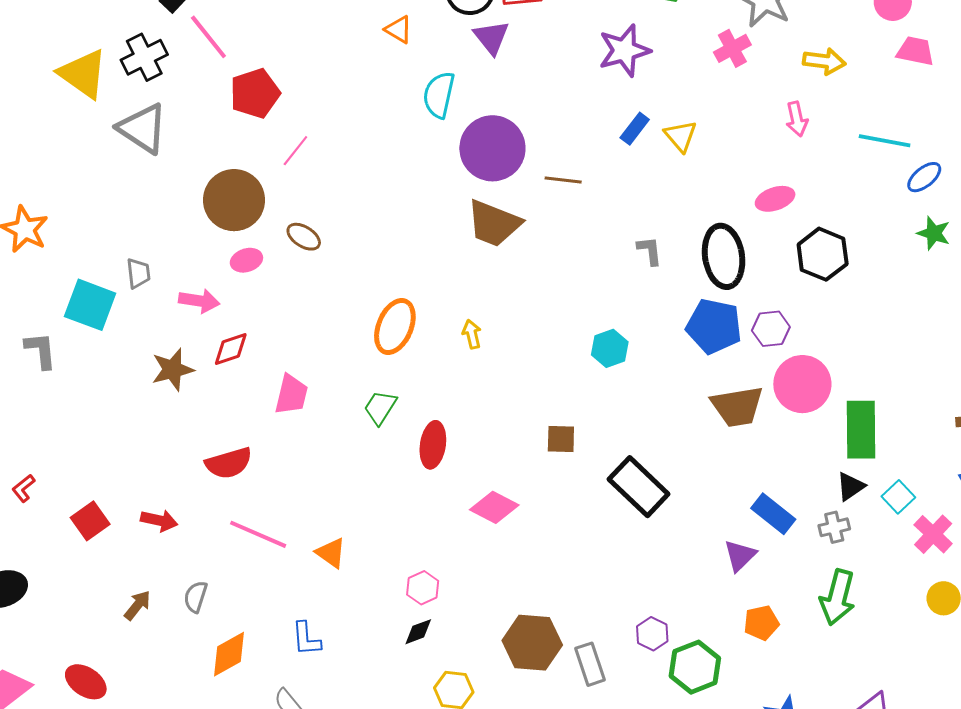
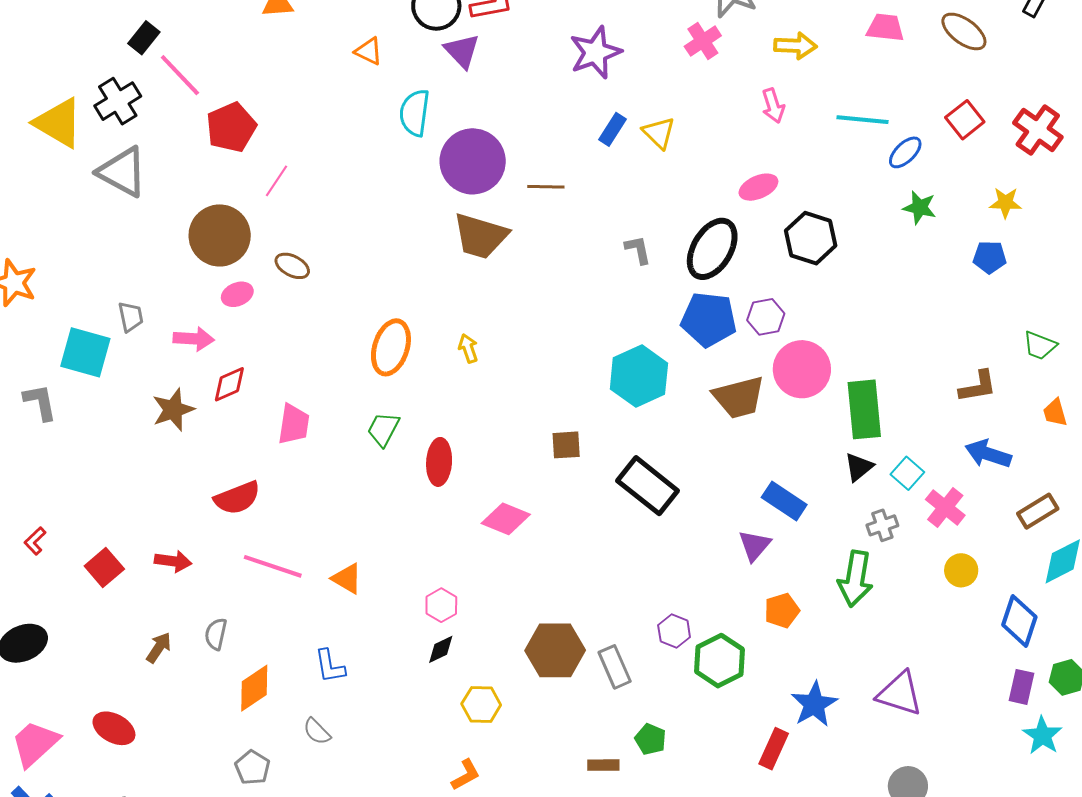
black ellipse: (724, 256) -> (712, 249), turned 44
cyan hexagon: (610, 348) -> (639, 376), moved, size x1.6
gray cross: (834, 527) -> (882, 525), moved

